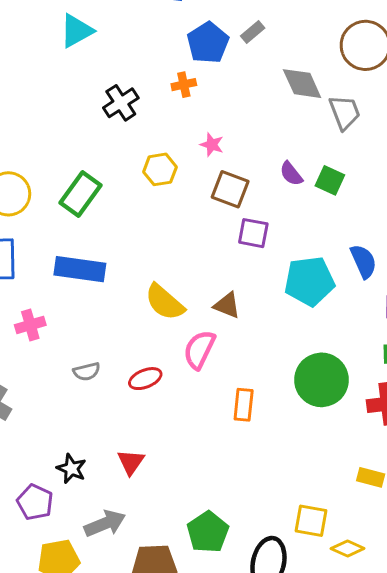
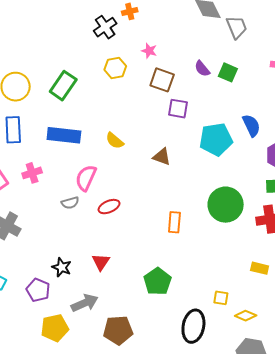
black cross: (121, 103) -> (105, 27), moved
yellow semicircle: (165, 302) -> (115, 141), moved, size x0.7
pink semicircle: (199, 350) -> (86, 178), moved
yellow square: (311, 521) -> (221, 298), size x0.7
green pentagon: (208, 532) -> (158, 281), moved

